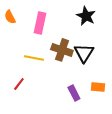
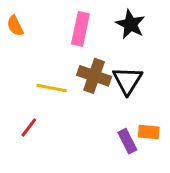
pink rectangle: (40, 23) -> (80, 29), moved
purple rectangle: (74, 93) -> (127, 141), moved

